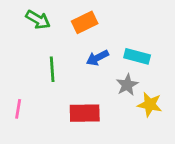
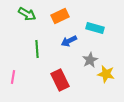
cyan rectangle: (137, 56) -> (95, 28), moved
red rectangle: (85, 113) -> (60, 80), turned 65

